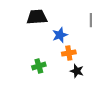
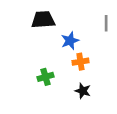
black star: (77, 71) -> (83, 91), moved

